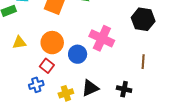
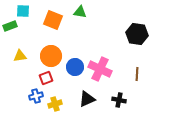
pink cross: (102, 38) -> (100, 69), moved
red square: (47, 66) -> (46, 78), turned 32
yellow cross: (66, 93) -> (55, 104), moved

